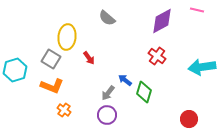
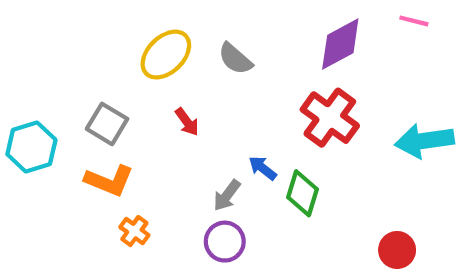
gray semicircle: (107, 18) -> (235, 59), moved
yellow ellipse: (67, 37) -> (166, 55), moved, turned 40
red cross: (157, 56) -> (330, 118), size x1.5

